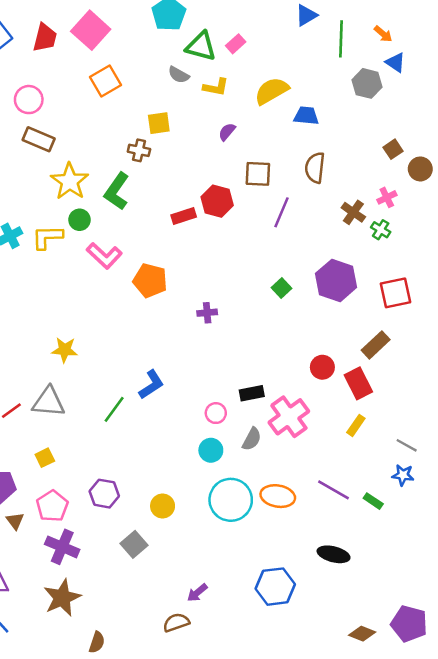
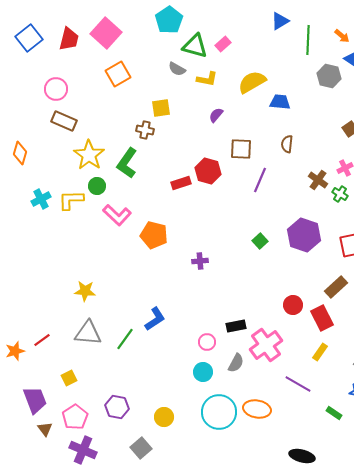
brown semicircle: (315, 168) -> (287, 144), size x0.7
gray triangle: (49, 402) -> (88, 333), moved
purple line: (334, 490) -> (298, 384), moved

